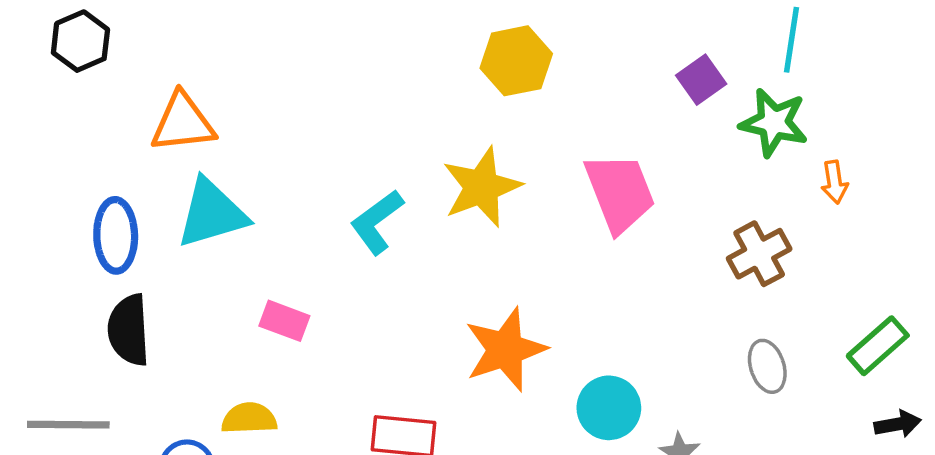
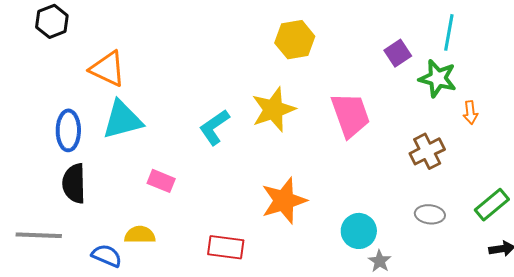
orange triangle: (183, 123) -> (108, 69), turned 30
gray ellipse: (767, 366) -> (430, 214), turned -68
cyan circle: (609, 408) -> (359, 231), moved

